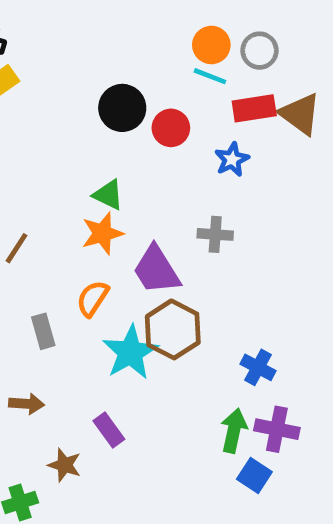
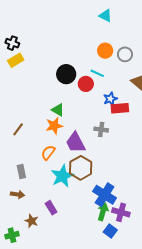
cyan line: (210, 76) -> (97, 73), moved
red rectangle: (254, 108) -> (120, 108), moved
gray rectangle: (43, 331) -> (21, 172), moved
blue cross: (258, 367) -> (105, 195), moved, size x1.6

